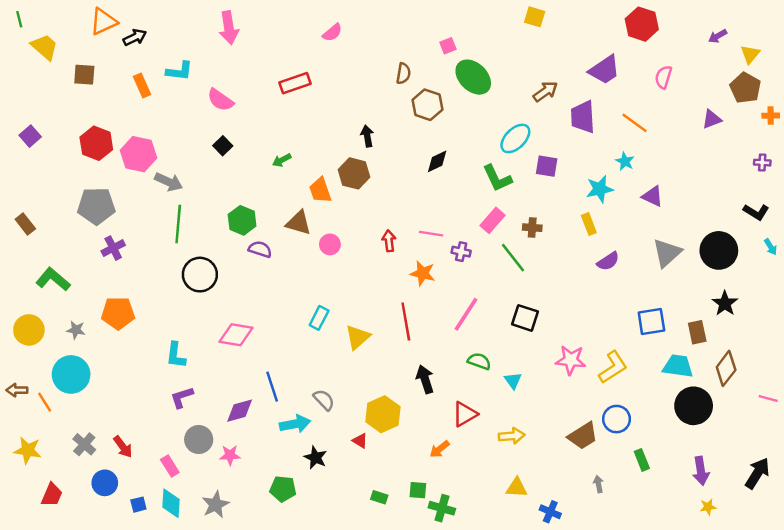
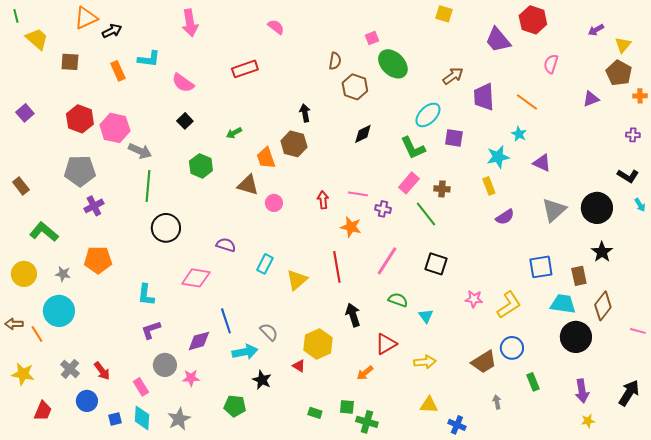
pink semicircle: (332, 33) -> (276, 27), turned -102
purple trapezoid: (604, 70) -> (498, 40), moved, turned 84
green hexagon: (242, 220) -> (201, 166), moved
purple semicircle: (260, 249) -> (226, 245), moved
pink star: (571, 360) -> (474, 299), size x0.7

